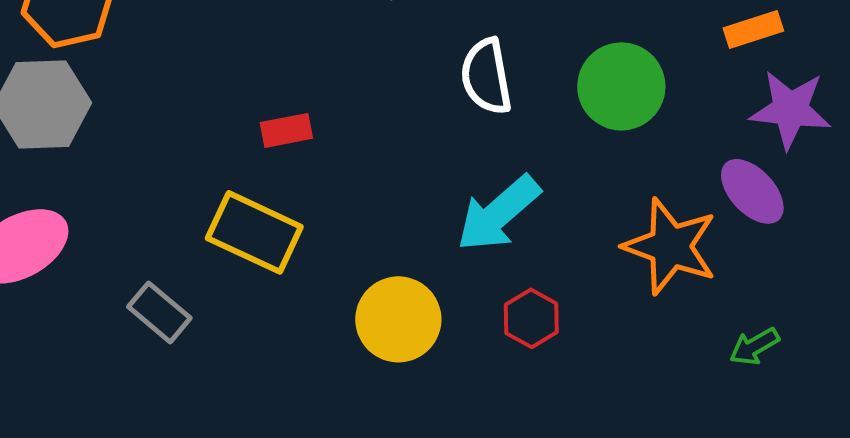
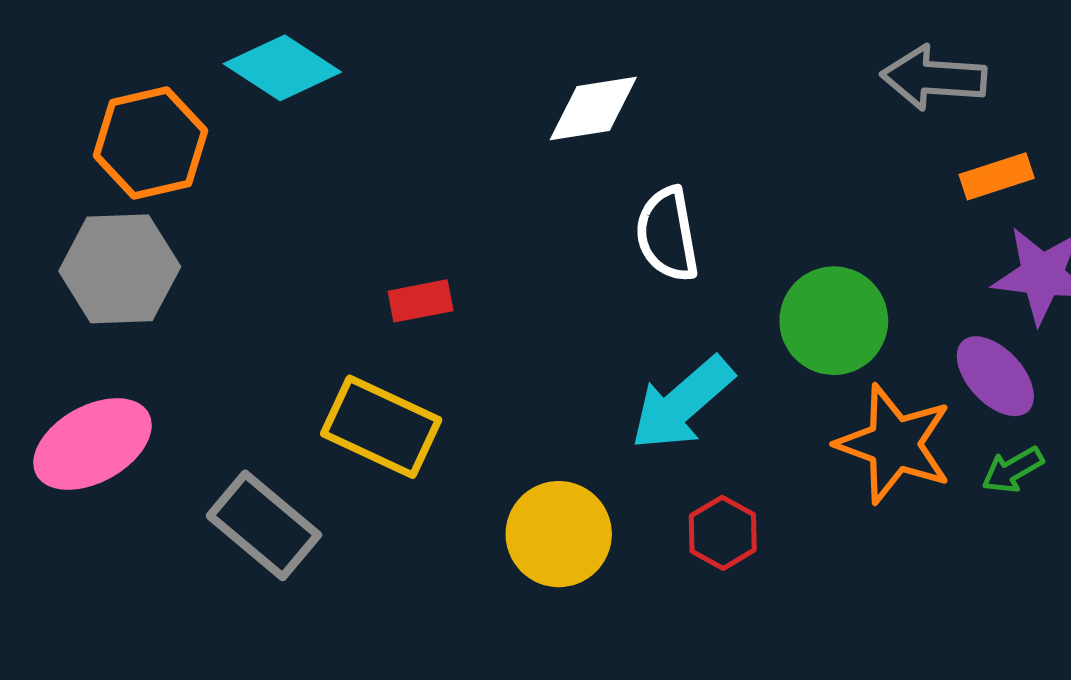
green circle: (621, 86) -> (834, 321), moved
gray rectangle: (159, 312) -> (264, 525), size x1.4
green arrow: (754, 346) -> (1013, 470), moved

